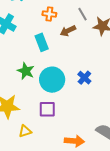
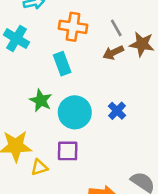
orange cross: (49, 14) -> (73, 27), size x1.5
brown arrow: (68, 31) -> (113, 53), moved
yellow triangle: (25, 131) -> (39, 167), moved

